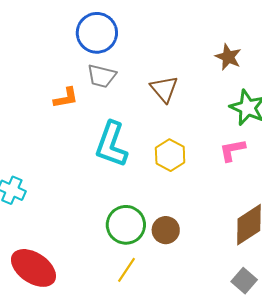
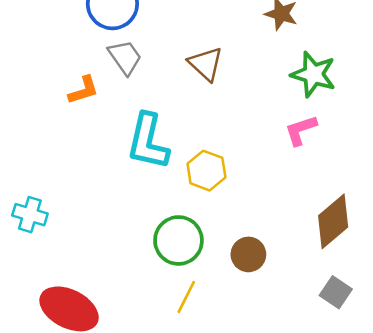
gray trapezoid: (102, 76) -> (125, 57), turned -132
yellow hexagon: (170, 155) -> (206, 171), moved
brown circle: (166, 230) -> (248, 254), moved

